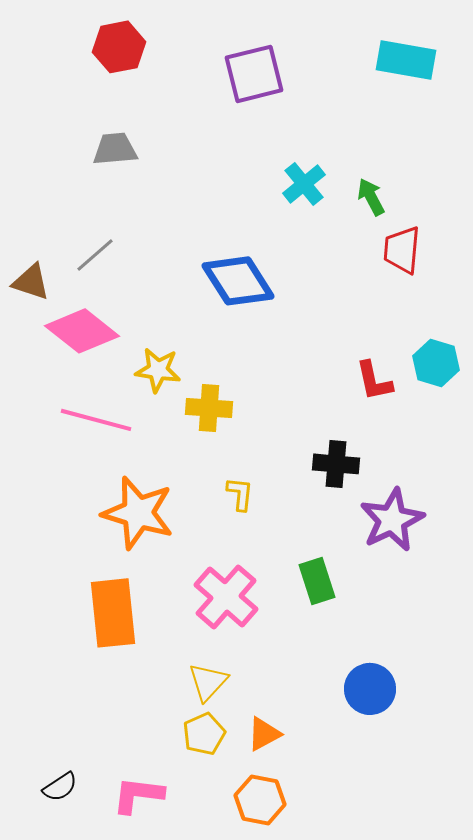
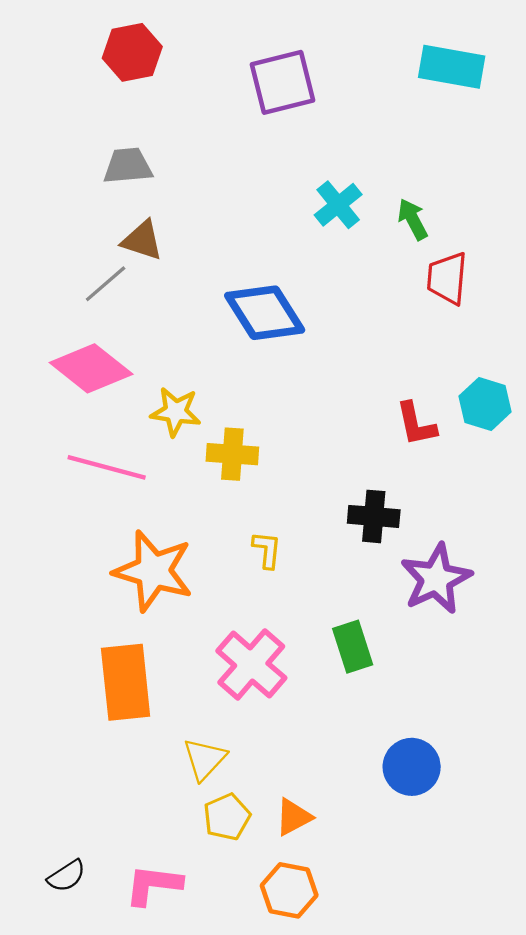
brown triangle: (31, 282) -> (142, 240), moved
yellow triangle: (208, 682) -> (205, 759), moved

